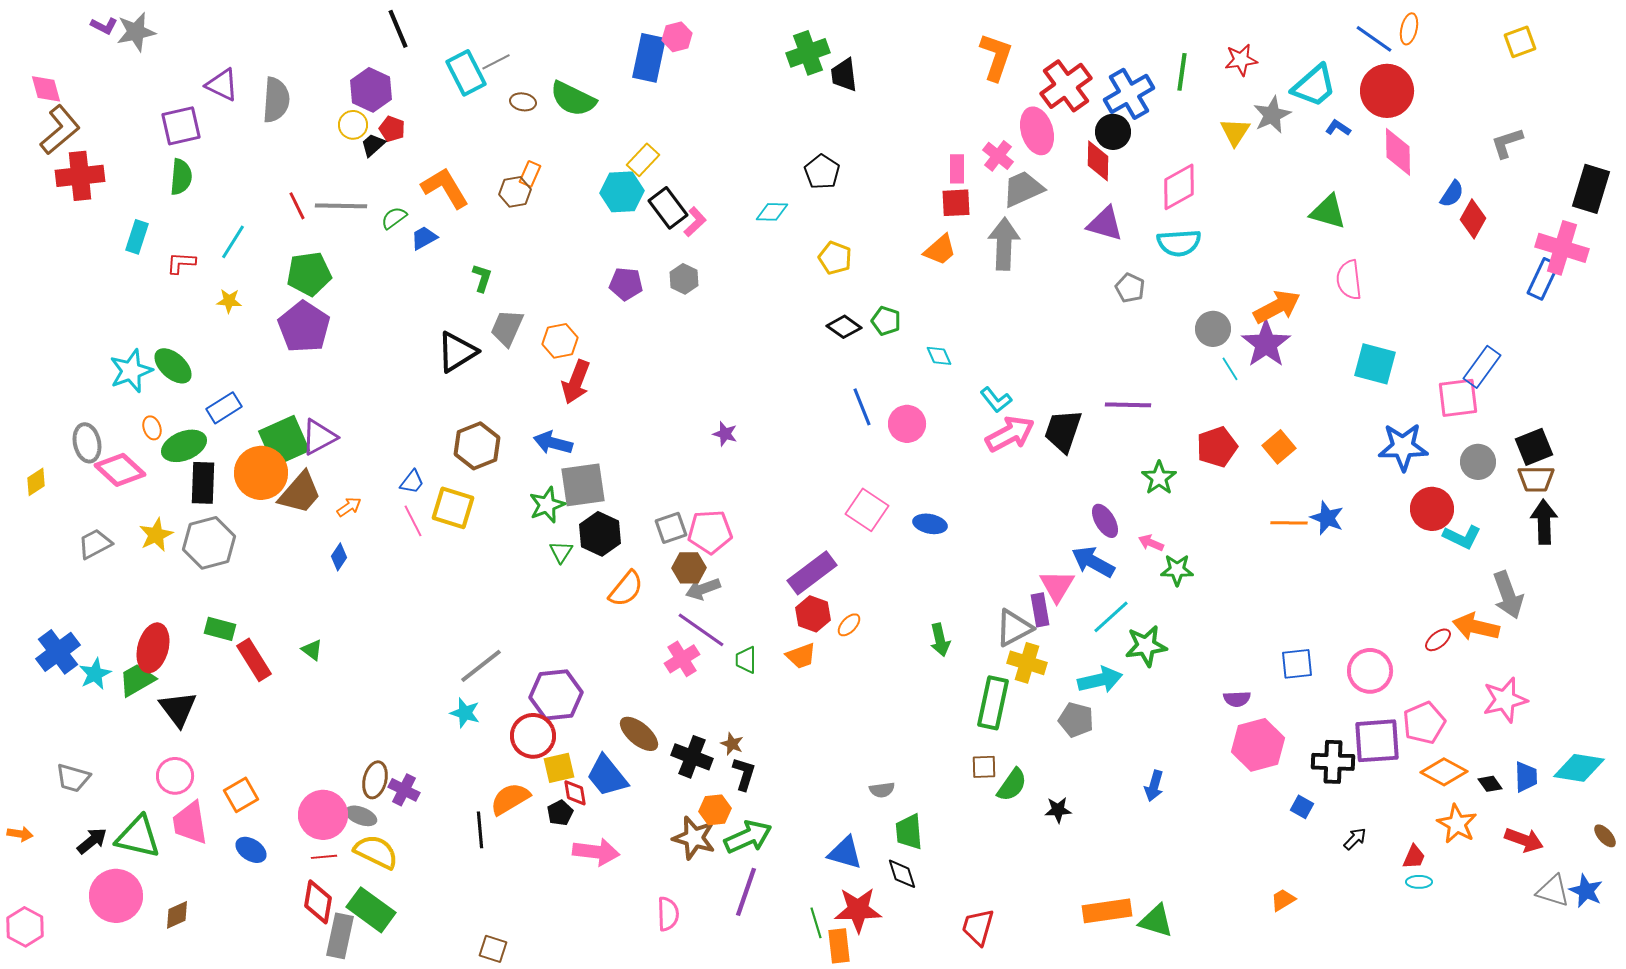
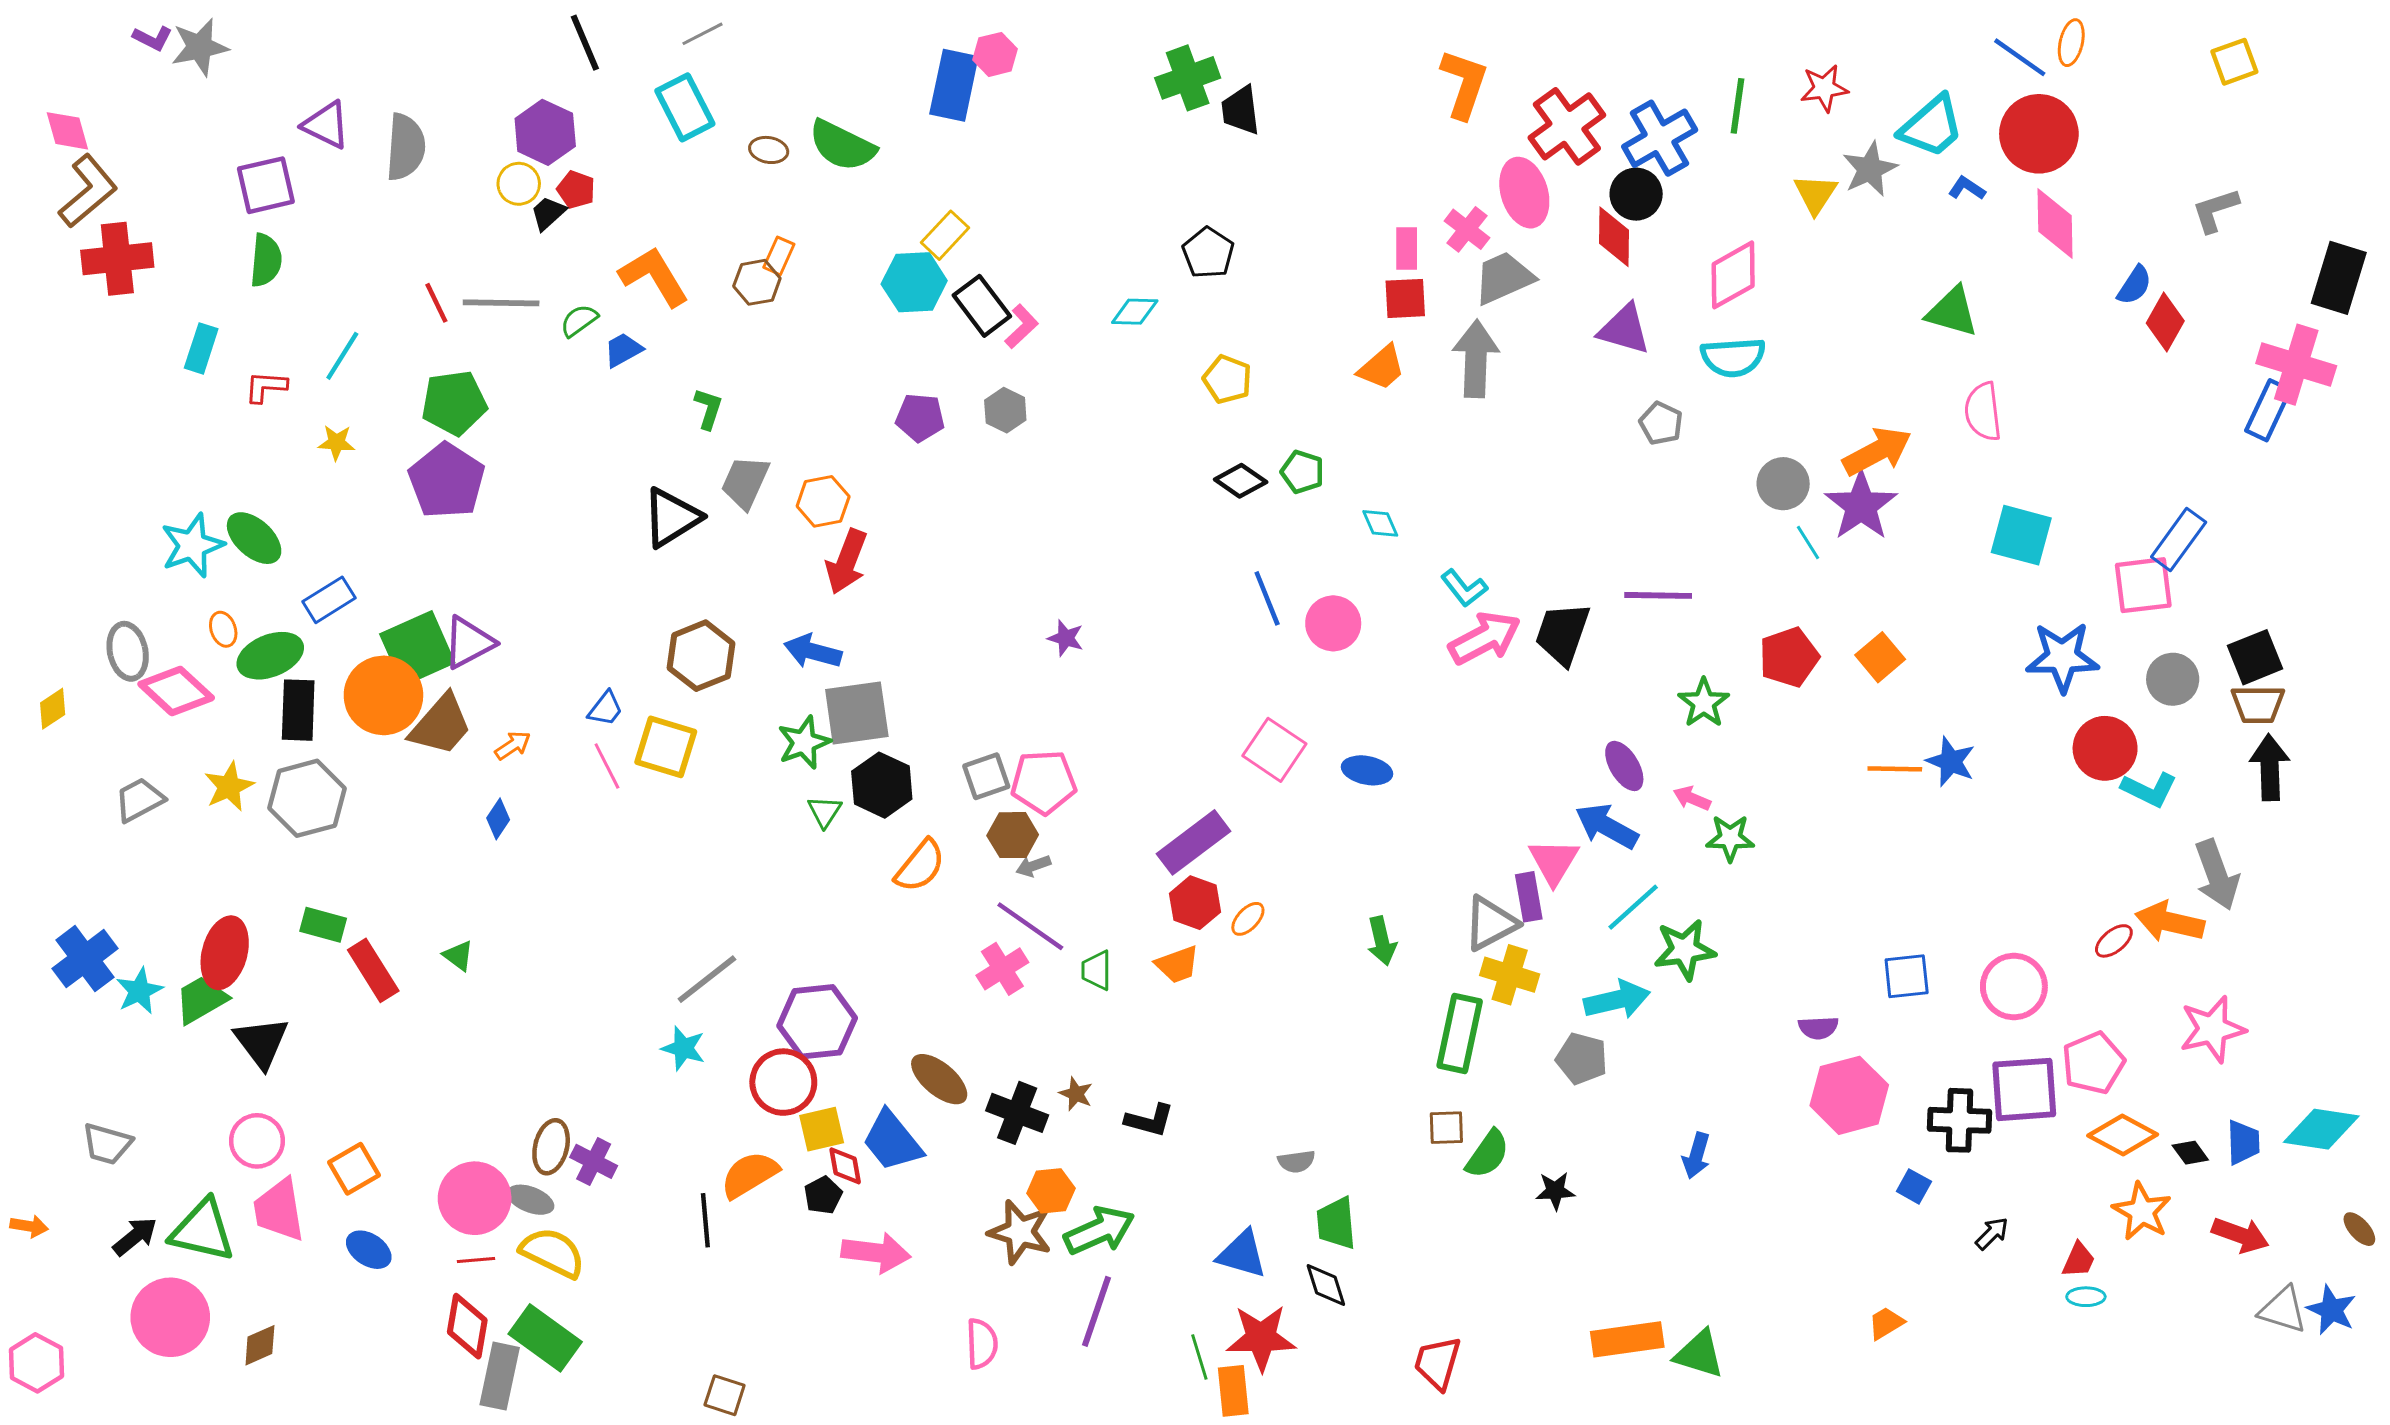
gray line: (496, 62) -> (702, 34), moved
gray arrow: (703, 589) -> (1033, 866), size x0.7
black L-shape: (744, 774) -> (1149, 1120), moved, turned 88

